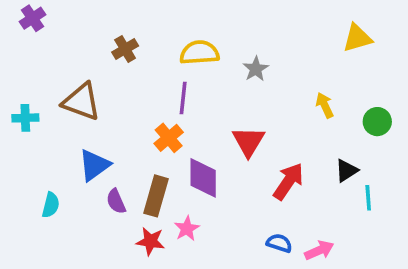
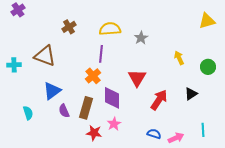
yellow triangle: (357, 38) -> (207, 21), moved
cyan line: (368, 198) -> (203, 130), moved
cyan semicircle: (51, 205) -> (28, 113), turned -32
pink star: (187, 229) -> (114, 124), moved
red star: (150, 241) -> (94, 133), moved

